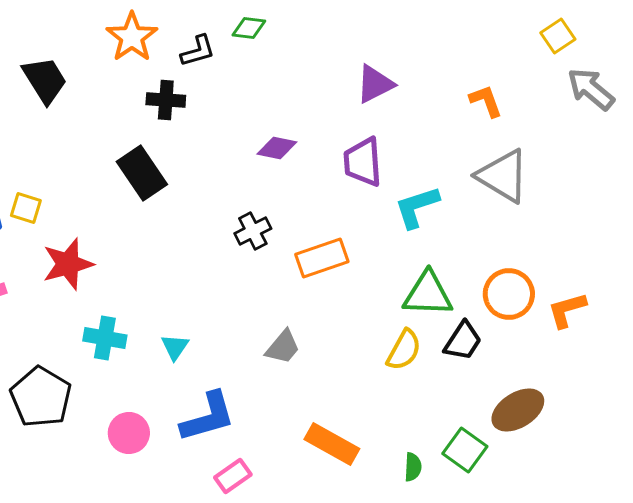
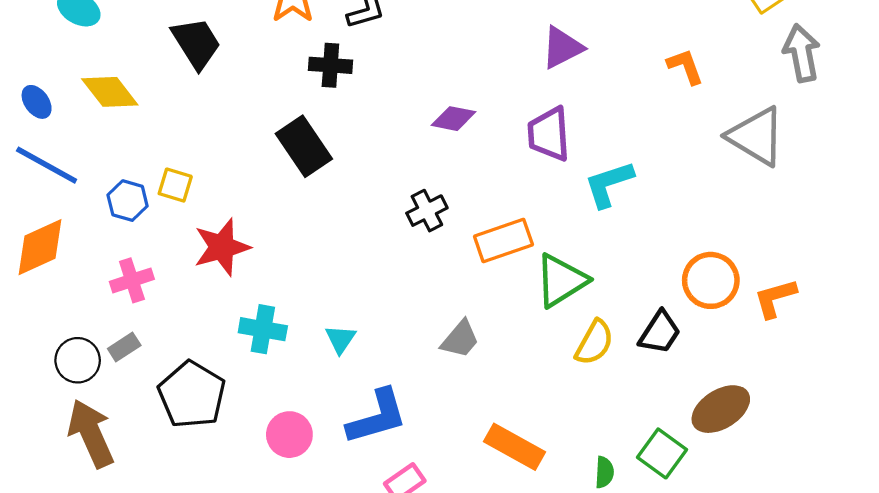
gray arrow: (591, 89) -> (802, 53), turned 39
gray triangle: (503, 176) -> (756, 136), moved
green triangle: (428, 294) -> (561, 280), moved, turned -34

